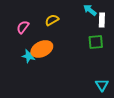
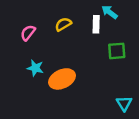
white rectangle: (102, 20) -> (96, 24), moved
orange ellipse: (42, 49) -> (62, 79), moved

